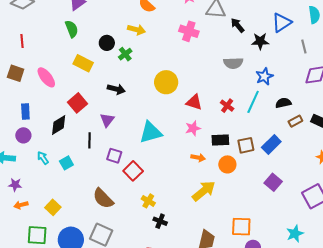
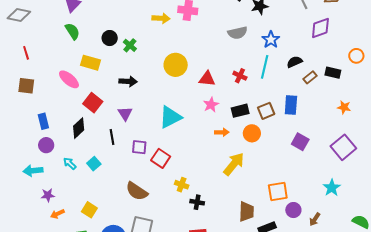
yellow arrow: (136, 30) -> (161, 18), moved
pink ellipse: (46, 77) -> (69, 79), moved
blue rectangle: (271, 144) -> (291, 105), turned -30

